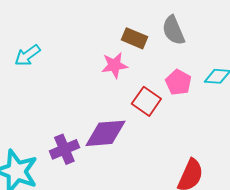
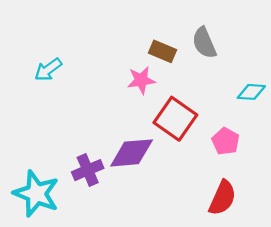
pink pentagon: (178, 82) -> (226, 141), moved
red square: (146, 101) -> (175, 119), size x1.4

